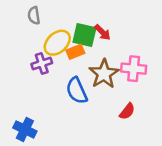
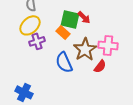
yellow ellipse: (57, 43) -> (30, 25), moved
orange rectangle: (75, 52) -> (63, 32), turned 64
red semicircle: (127, 111) -> (100, 66), moved

